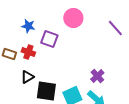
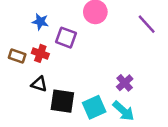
black triangle: (27, 77) -> (39, 84), turned 48

